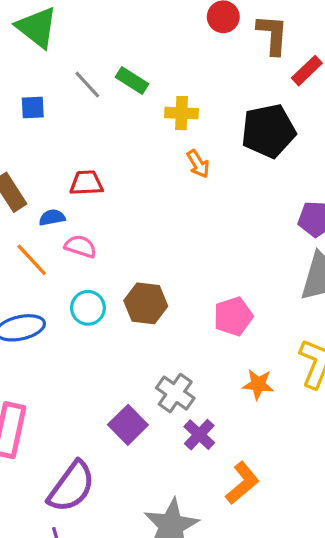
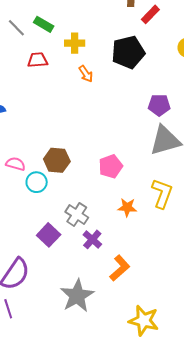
red trapezoid: (86, 183) -> (38, 60), moved
pink semicircle: (81, 246) -> (16, 164), moved
cyan circle: (88, 308) -> (37, 182), moved

